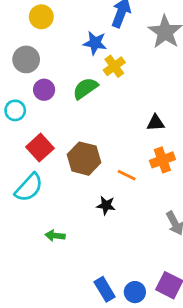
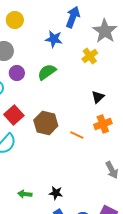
yellow cross: (114, 66) -> (90, 56), moved
black triangle: (156, 123) -> (98, 97), turned -40
black star: (106, 205) -> (56, 193), moved
green arrow: (55, 236) -> (25, 194), moved

